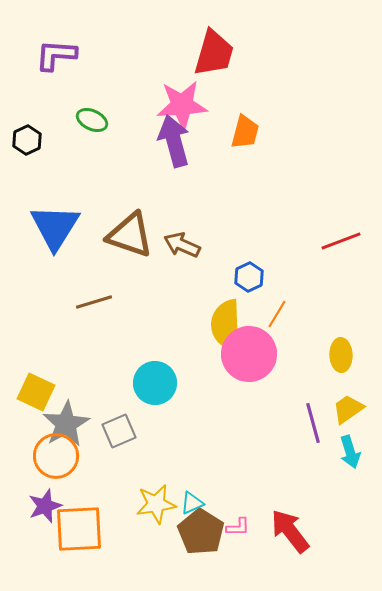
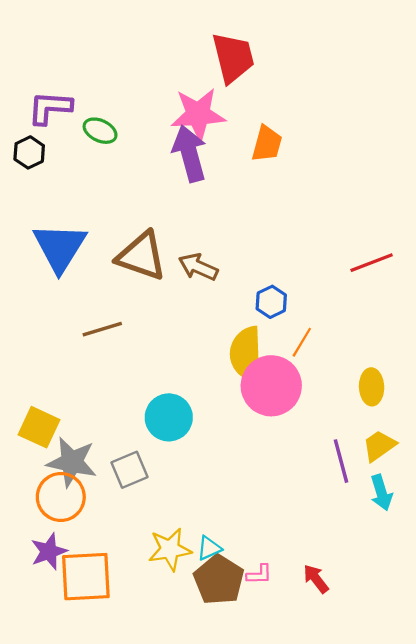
red trapezoid: (214, 53) -> (233, 58), turned -30
purple L-shape: (56, 55) -> (50, 108), moved
gray star: (66, 424) -> (72, 462), turned -30
red arrow: (290, 531) -> (316, 579), size x0.6

